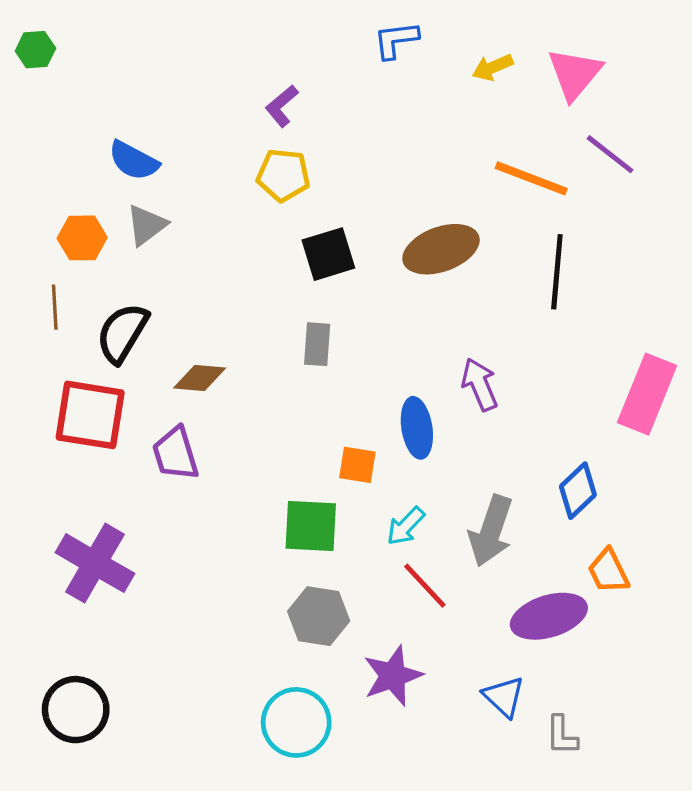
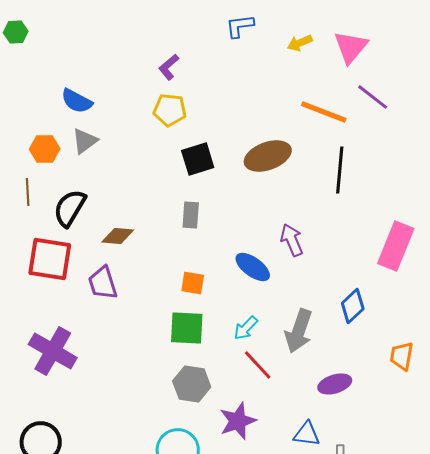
blue ellipse: (417, 428) -> (253, 267), turned -45
orange square: (357, 465) -> (193, 283), moved
orange trapezoid: (608, 571) -> (402, 356), moved, turned 36
purple ellipse: (549, 616) -> (335, 384), size x0.7
blue triangle: (504, 697) -> (307, 434), turned -36

